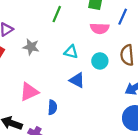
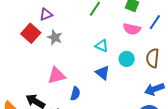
gray star: (31, 47) -> (55, 37), moved

